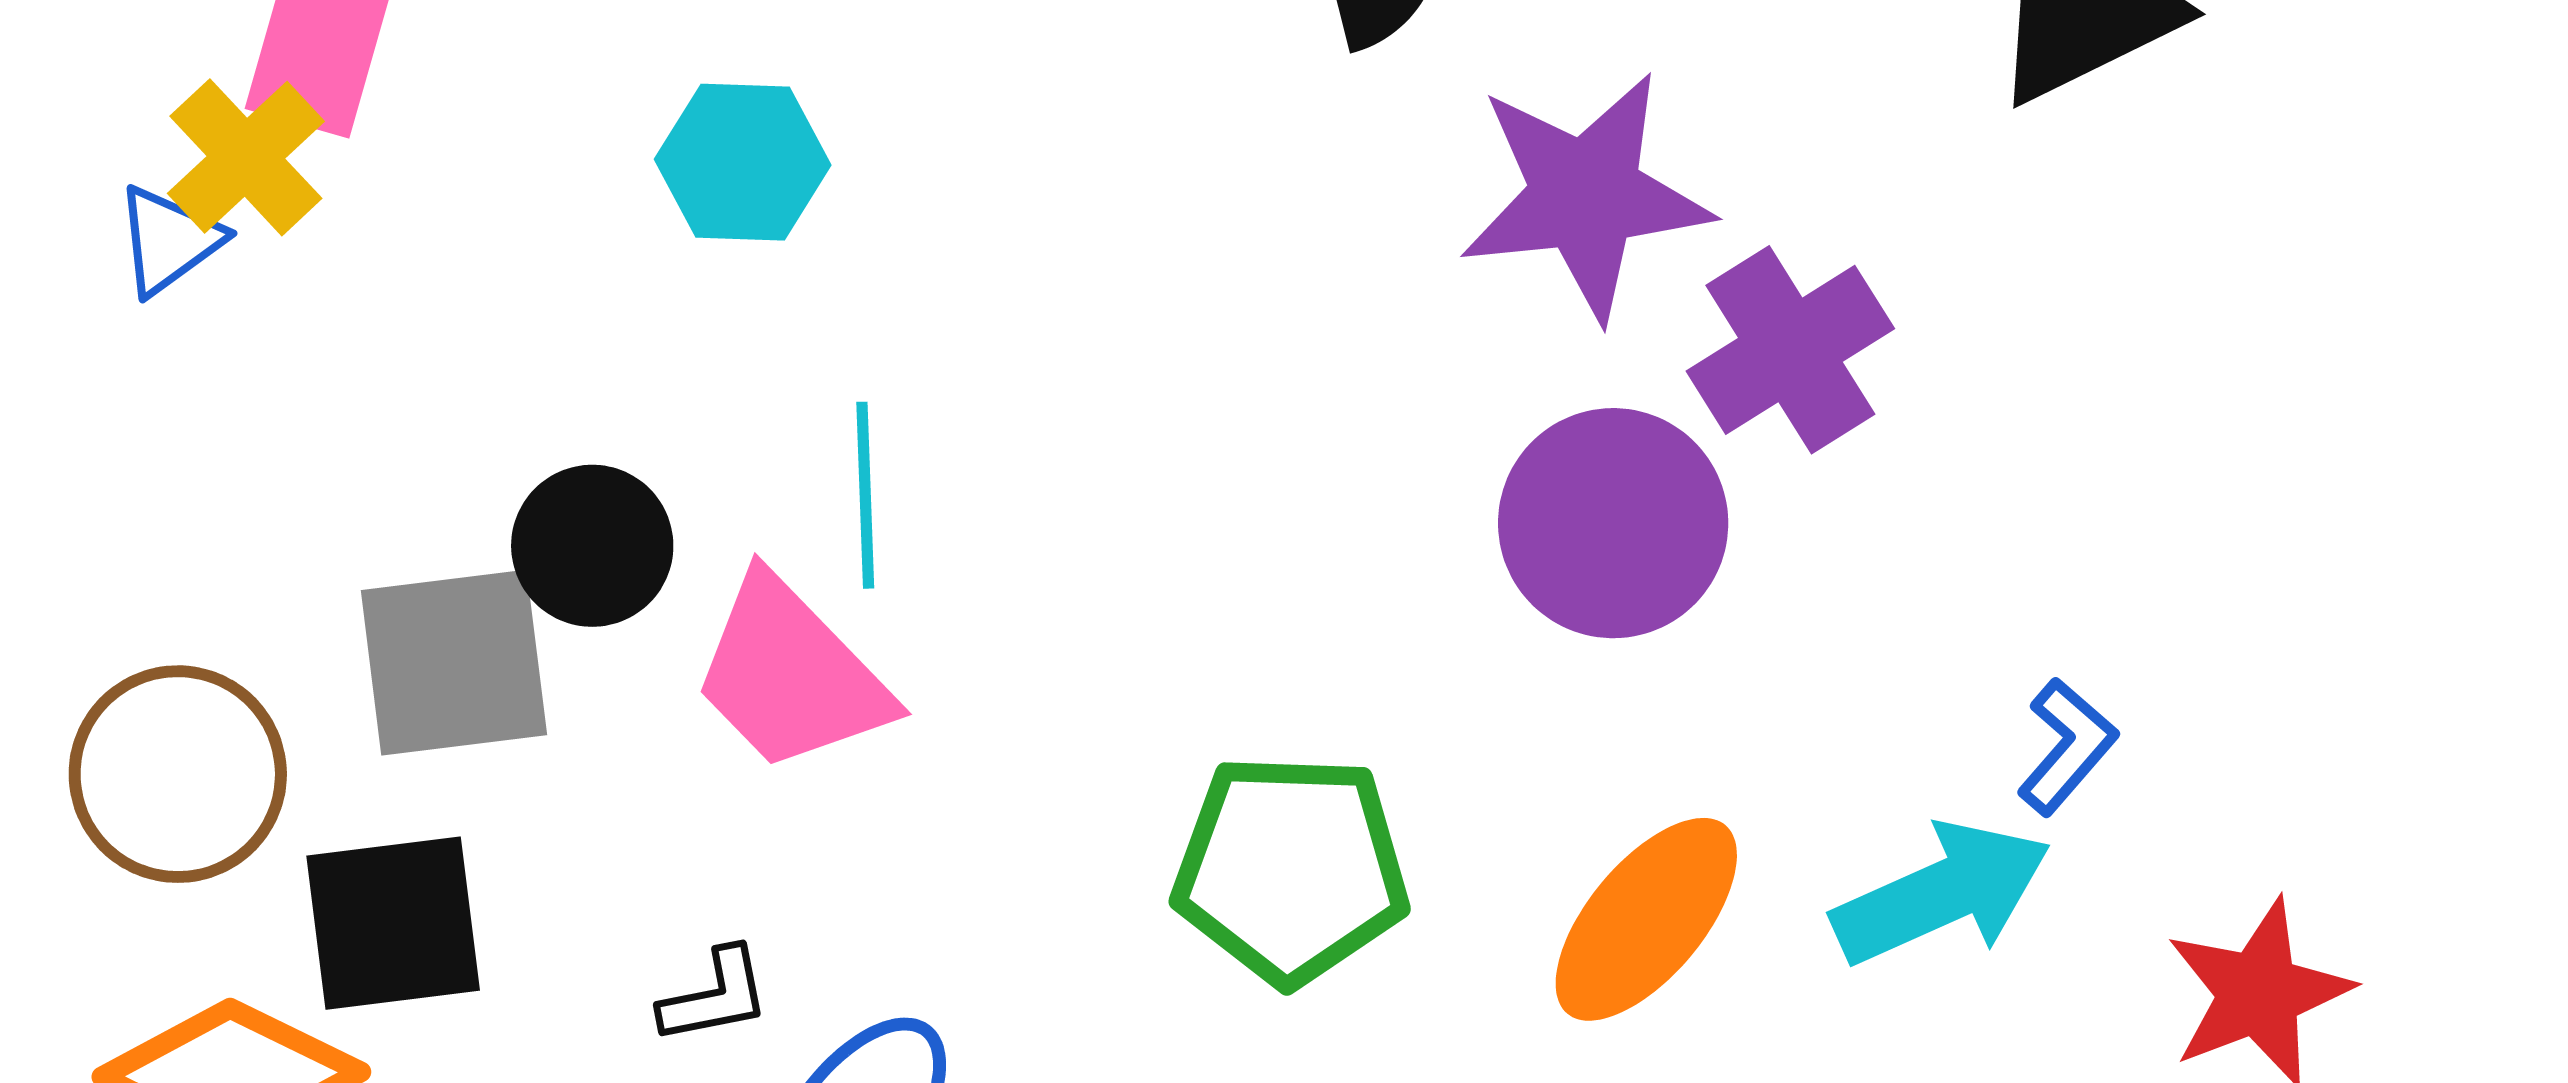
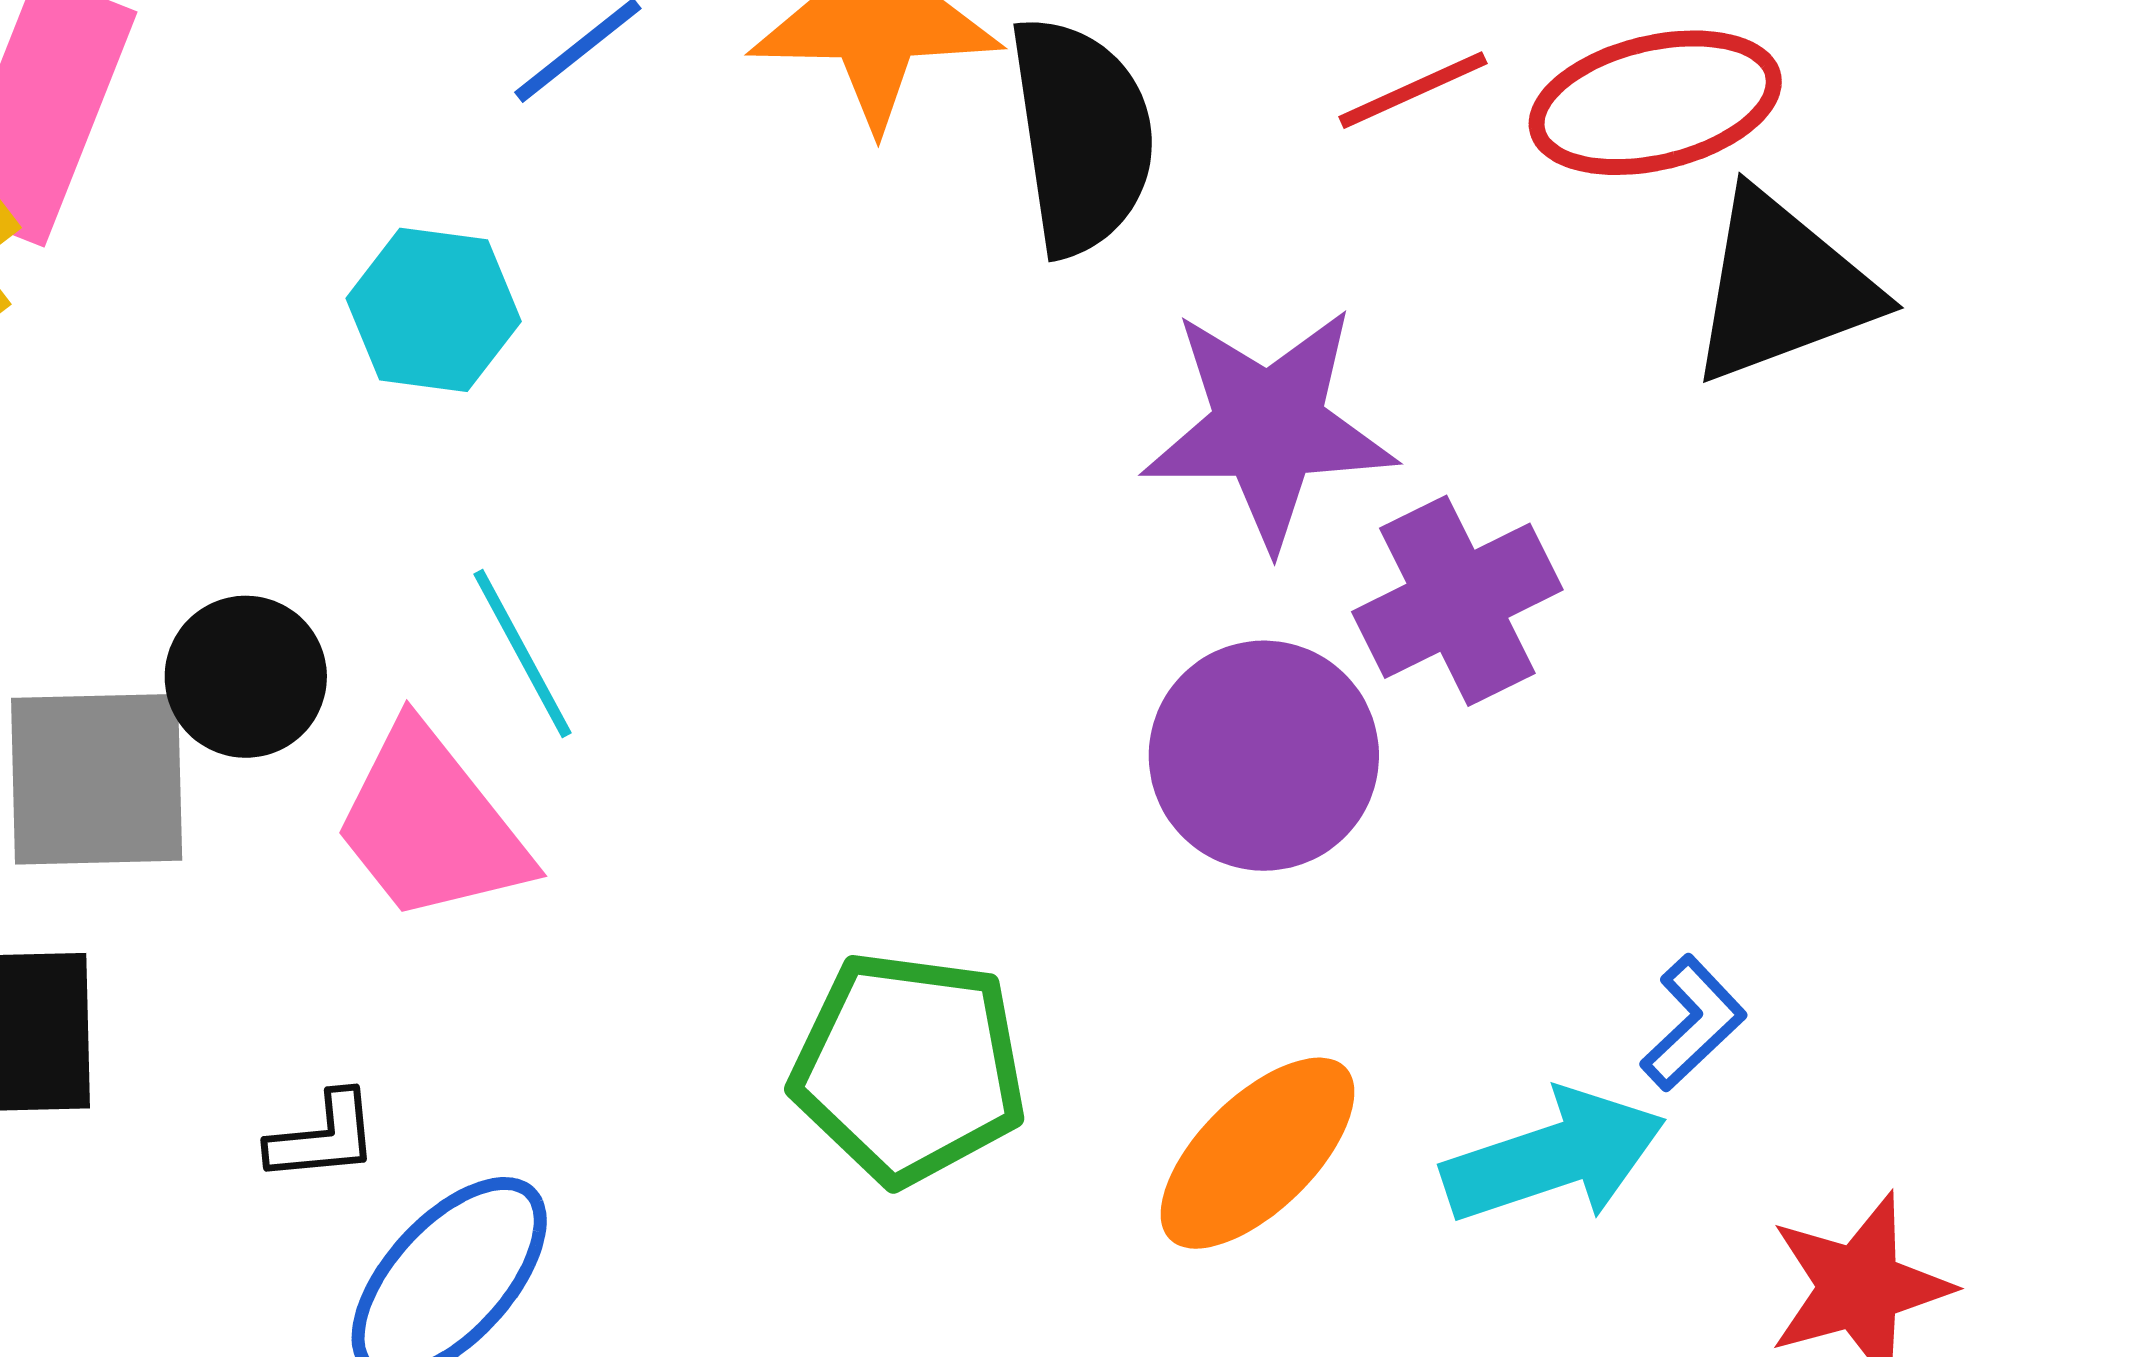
cyan line: (865, 495) -> (523, 654), turned -32

